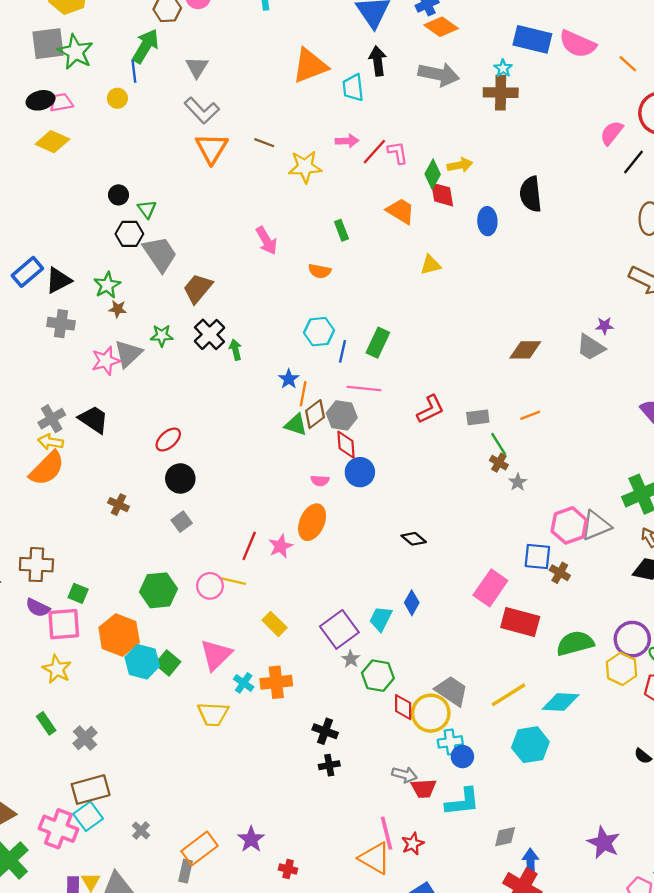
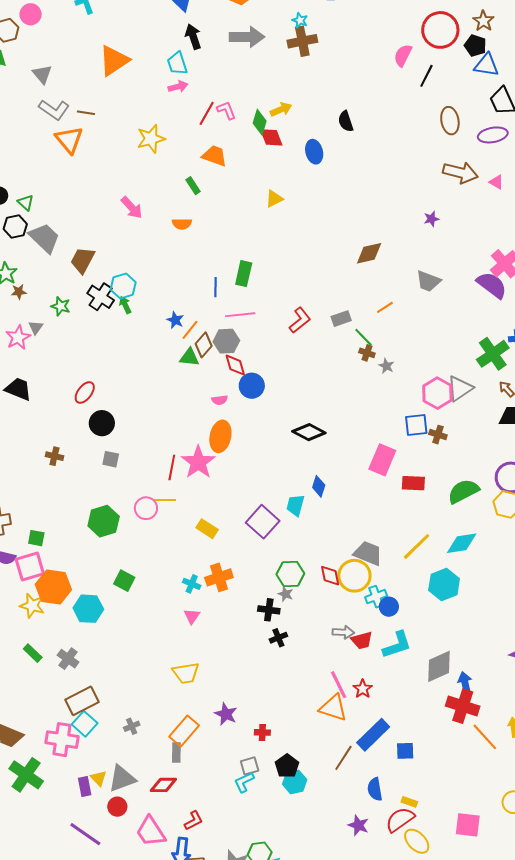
orange triangle: (310, 66) -> (114, 61), moved
pink arrow: (347, 141) -> (178, 87), moved
brown line: (264, 143) -> (86, 113), moved
black semicircle: (531, 194) -> (346, 121), size x0.7
orange trapezoid: (401, 211) -> (215, 156), moved
cyan hexagon: (319, 332) -> (123, 286), moved
green star: (162, 336) -> (61, 306), turned 30
gray trapezoid: (591, 347) -> (428, 281), moved
gray triangle: (128, 354) -> (36, 328), size x0.6
orange line: (303, 394) -> (190, 330), turned 40
gray square: (182, 522) -> (111, 459), turned -30
black diamond: (414, 539) -> (309, 432), size x1.5
pink star: (281, 546) -> (198, 462), size x1.6
red rectangle: (520, 622) -> (413, 483), size x0.7
orange hexagon: (119, 635) -> (53, 587), moved
pink triangle: (216, 655) -> (192, 616), moved, size x0.6
gray star: (351, 659) -> (285, 594), moved
cyan hexagon: (142, 662) -> (88, 609), moved
green hexagon: (378, 676) -> (290, 574), moved
yellow trapezoid: (213, 714) -> (186, 673), moved
gray cross: (141, 830) -> (132, 726), turned 35
gray diamond: (505, 837) -> (439, 666), size x1.6

